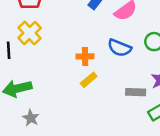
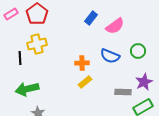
yellow cross: (30, 33) -> (37, 44), turned 30

